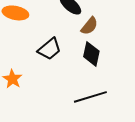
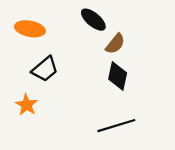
black trapezoid: (49, 49) -> (45, 69), moved

